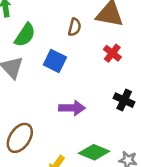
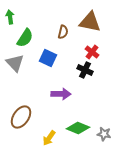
black cross: (124, 100) -> (85, 70), moved

